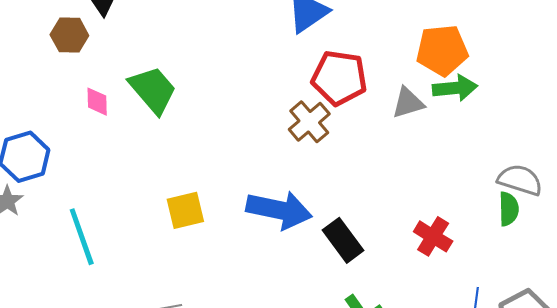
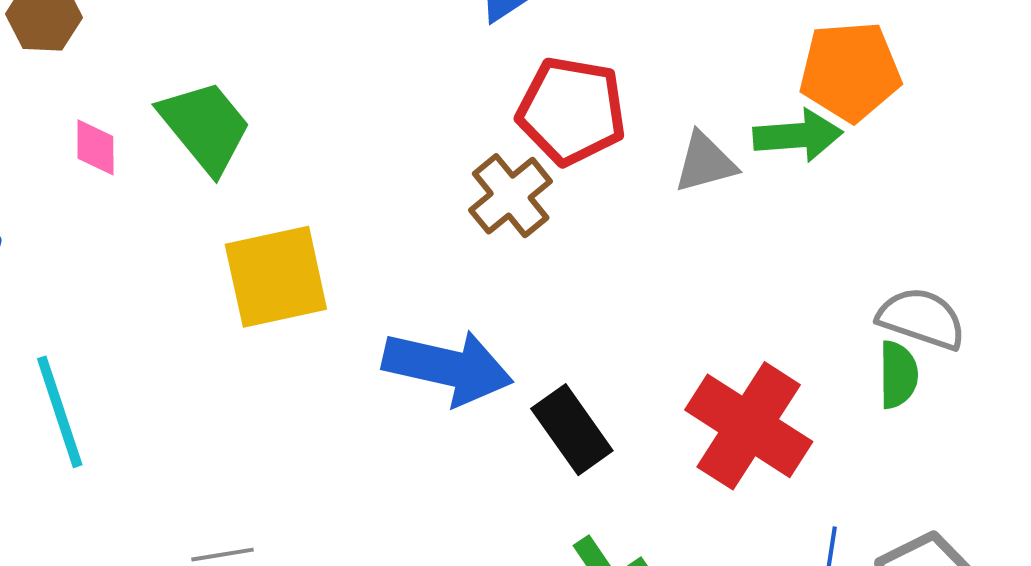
orange pentagon: (442, 50) -> (850, 71), moved
yellow square: (185, 210) -> (276, 277), moved, size x1.4
red cross: (433, 236) -> (749, 426), size x1.6

